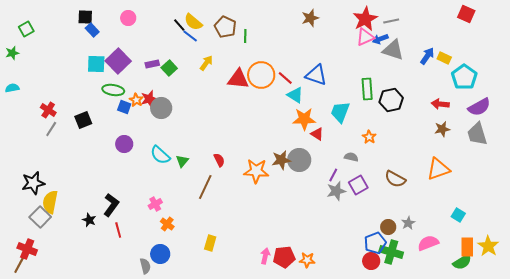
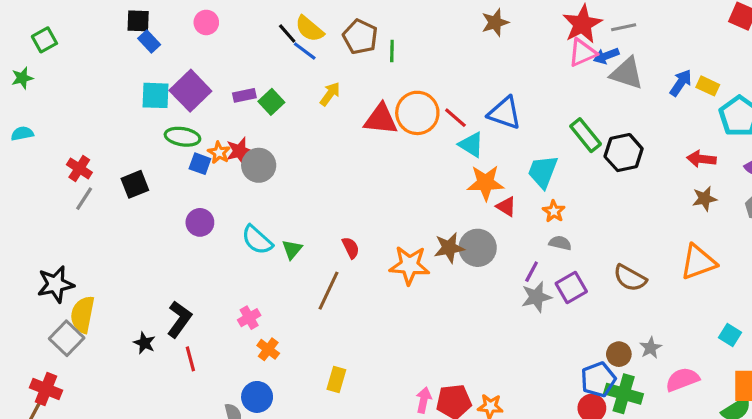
green rectangle: (367, 89) -> (586, 135), turned -35
orange star: (369, 137) -> (554, 211), moved

